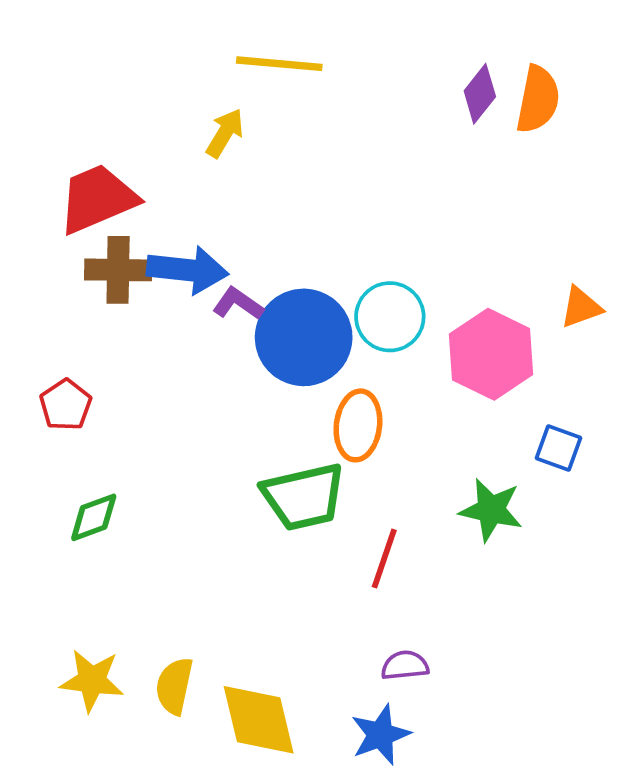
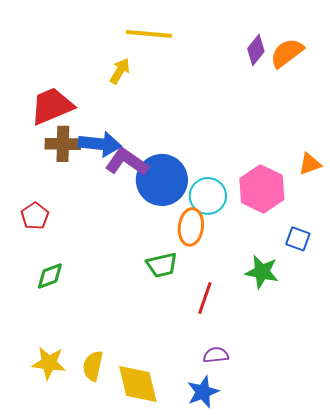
orange semicircle: (538, 99) -> (287, 53), turned -138
purple L-shape: (238, 304) -> (127, 162), size x1.6
cyan circle: (390, 317) -> (208, 196), moved
green trapezoid: (304, 497) -> (162, 265), size x0.7

